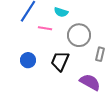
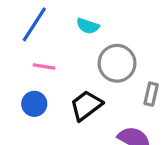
pink line: (45, 28) -> (44, 67), moved
black trapezoid: (60, 61) -> (86, 105), turned 30

